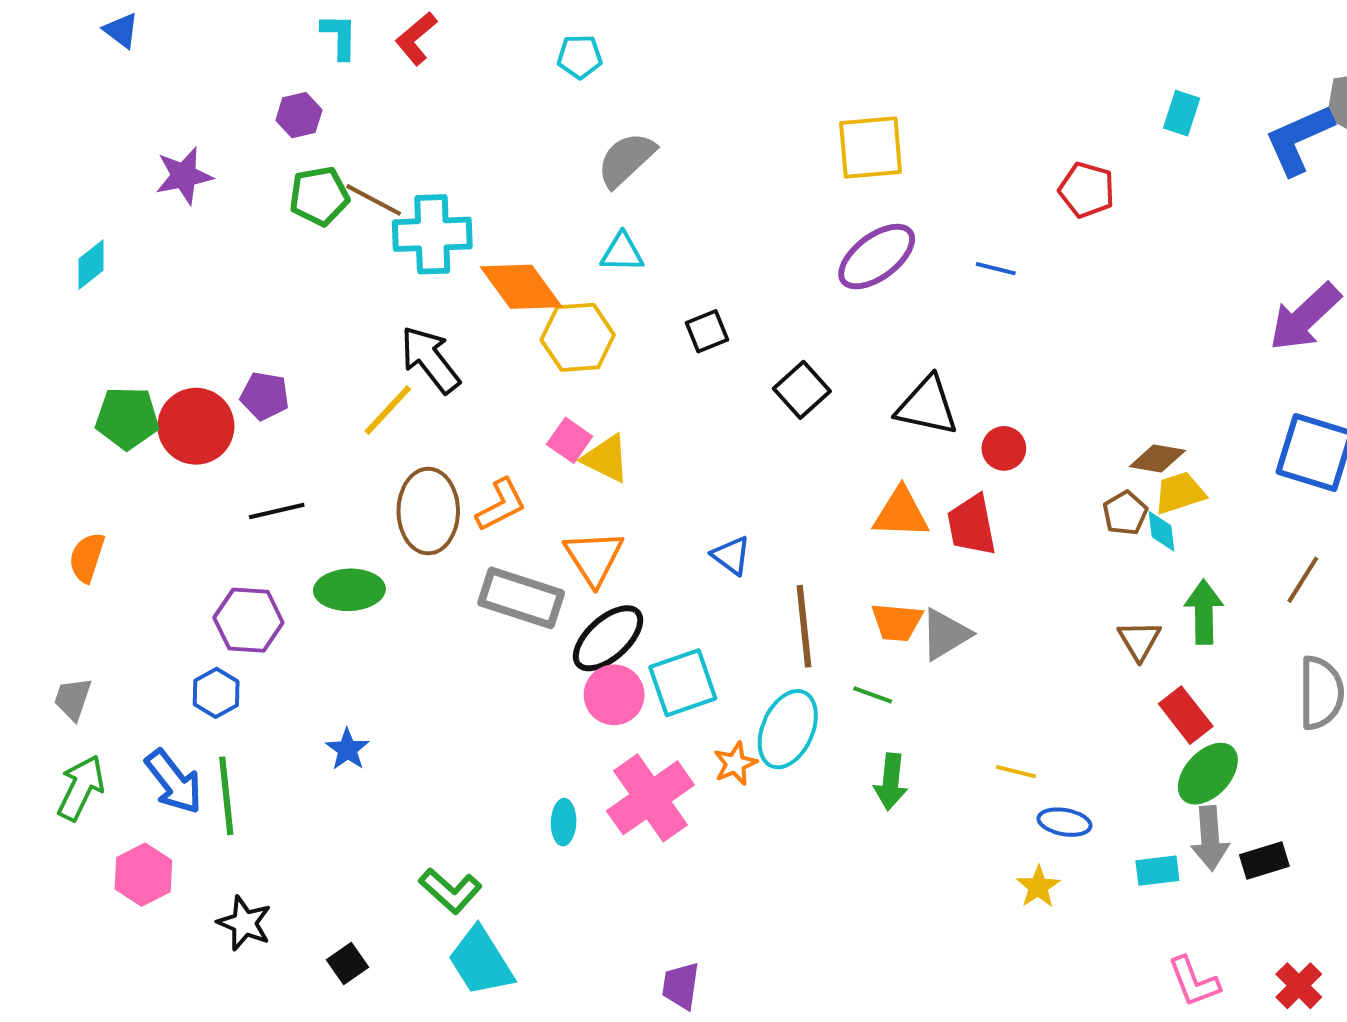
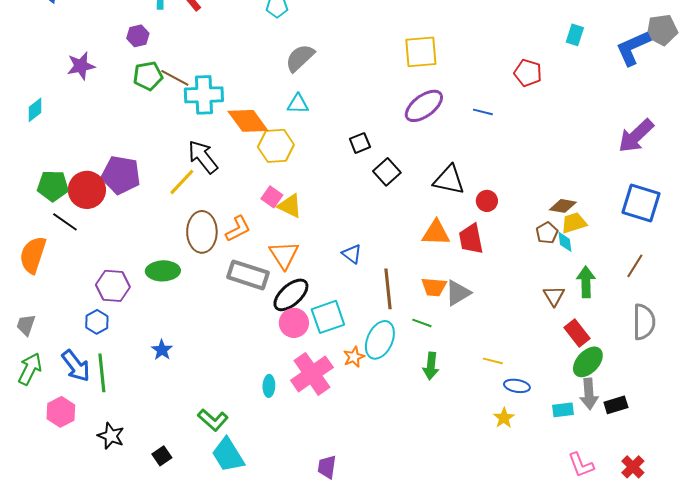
black square: (707, 331) -> (360, 143), moved
purple pentagon: (265, 396) -> (121, 175), size x1.6
black line: (277, 511) -> (65, 222), moved, turned 48
orange semicircle: (87, 557) -> (33, 255), size x1.5

